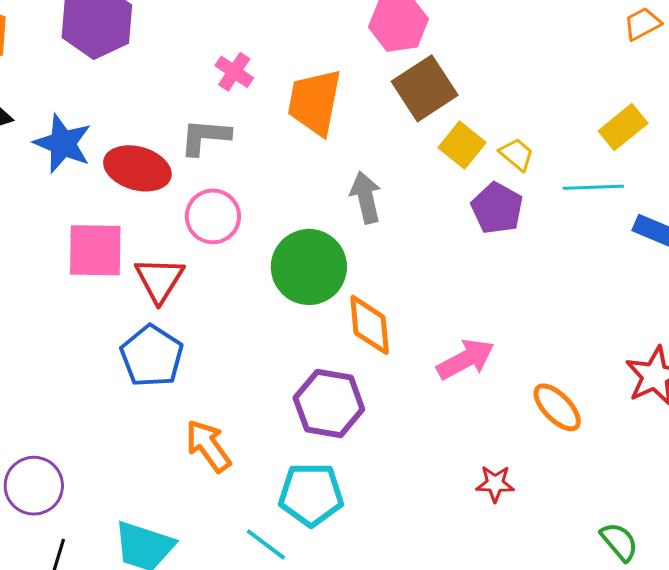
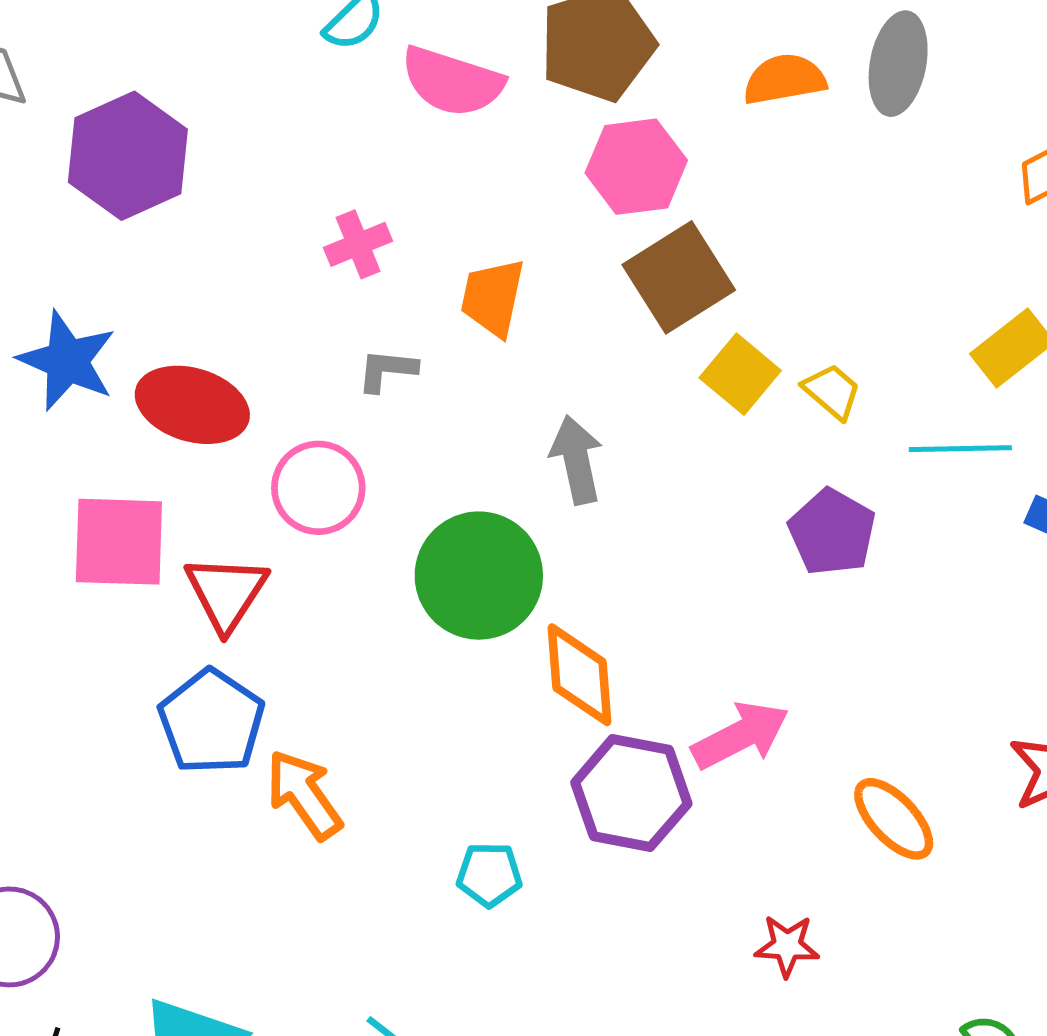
pink cross: (234, 72) -> (358, 244), turned 33
orange trapezoid: (315, 102) -> (493, 298), size x0.7
gray L-shape: (205, 137) -> (387, 370), moved, size x0.7
purple pentagon: (497, 208) -> (832, 532), moved
purple hexagon: (329, 404) -> (631, 793), moved
orange arrow: (208, 446) -> (304, 795), moved
cyan pentagon: (311, 494) -> (489, 875), moved, size x0.6

